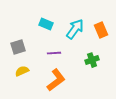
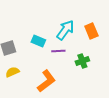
cyan rectangle: (46, 24) -> (38, 41), moved
purple line: (54, 53) -> (58, 51), moved

